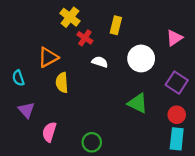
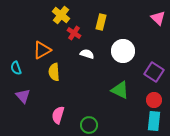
pink triangle: (174, 38) -> (158, 18), moved, turned -42
pink semicircle: (49, 132) -> (58, 115), moved
green circle: (92, 142) -> (89, 125), moved

